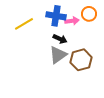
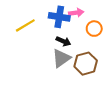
orange circle: (89, 14) -> (94, 29), moved
pink arrow: (72, 21) -> (76, 13), moved

